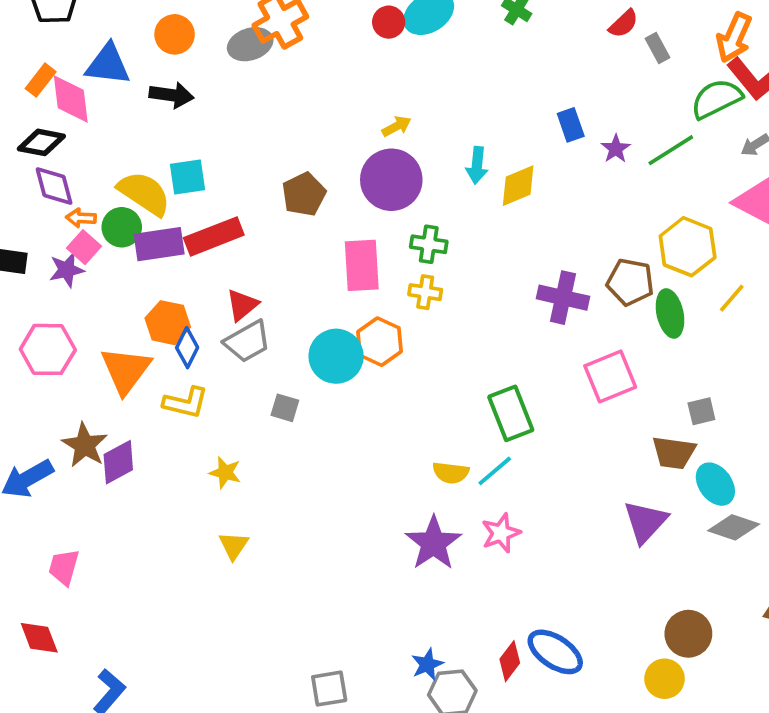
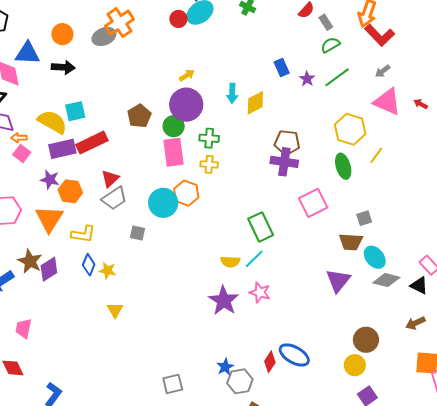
green semicircle: (716, 99) -> (330, 45), moved, size x0.7
green circle: (122, 227) -> (174, 126), moved
purple star: (67, 270) -> (50, 180), moved, turned 30
brown pentagon: (630, 282) -> (287, 142), moved
blue diamond: (187, 348) -> (89, 265), moved
pink star: (501, 533) -> (260, 292), turned -30

